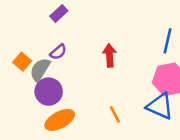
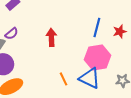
orange line: (115, 114) -> (64, 79), moved

